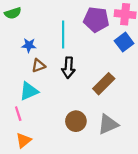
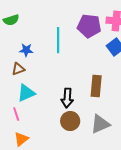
brown triangle: (38, 66) -> (18, 69), moved
black arrow: (68, 68) -> (67, 98), moved
brown rectangle: (104, 84) -> (96, 86), turned -40

